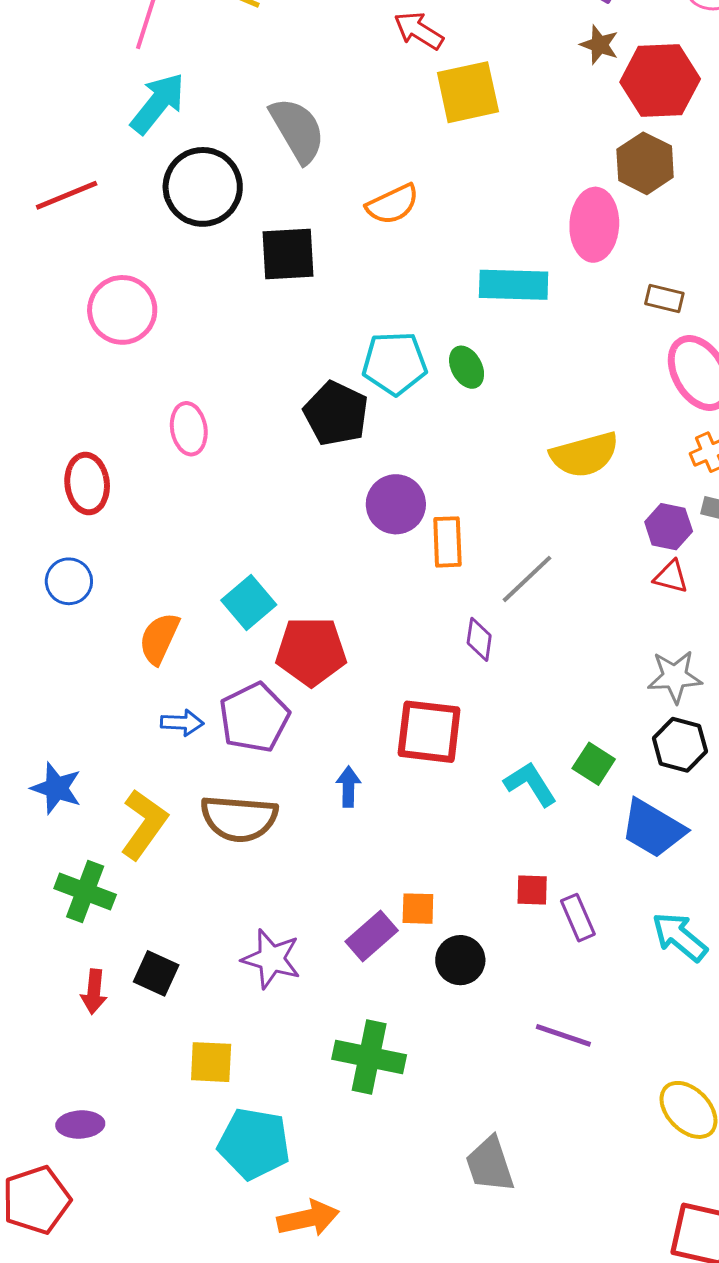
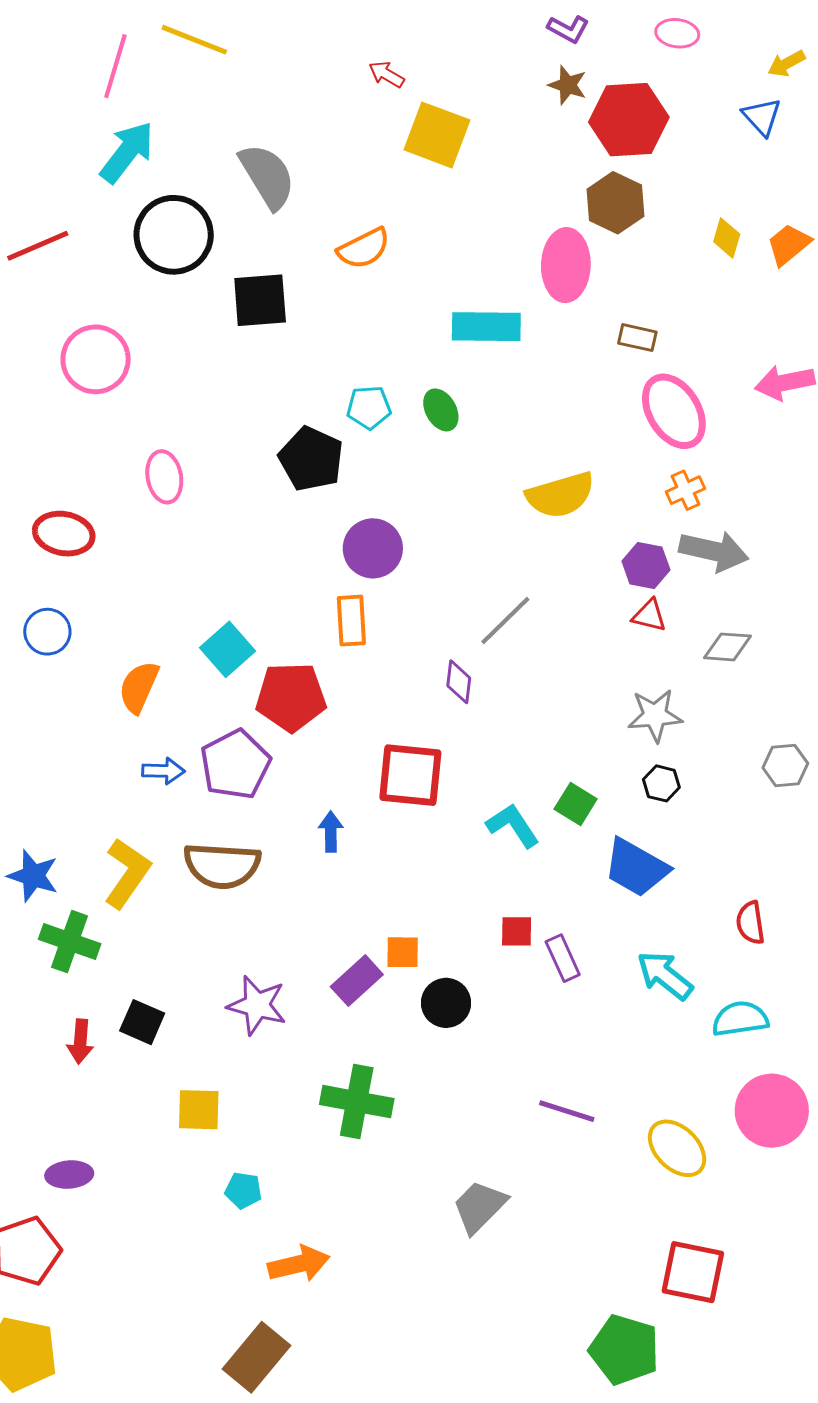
red arrow: (419, 31) -> (387, 74), size x0.7
yellow square: (468, 92) -> (437, 135), turned 34
cyan pentagon: (395, 363) -> (369, 407), size x0.7
red ellipse: (87, 484) -> (64, 534), turned -72
orange rectangle: (447, 542) -> (351, 621), moved
black hexagon: (680, 745) -> (661, 783), size x0.7
blue star: (56, 788) -> (33, 876), moved
purple line: (563, 1035) -> (567, 1111), moved
cyan pentagon: (254, 1144) -> (243, 1190), size x0.5
gray trapezoid: (490, 1164) -> (479, 1207), turned 64

